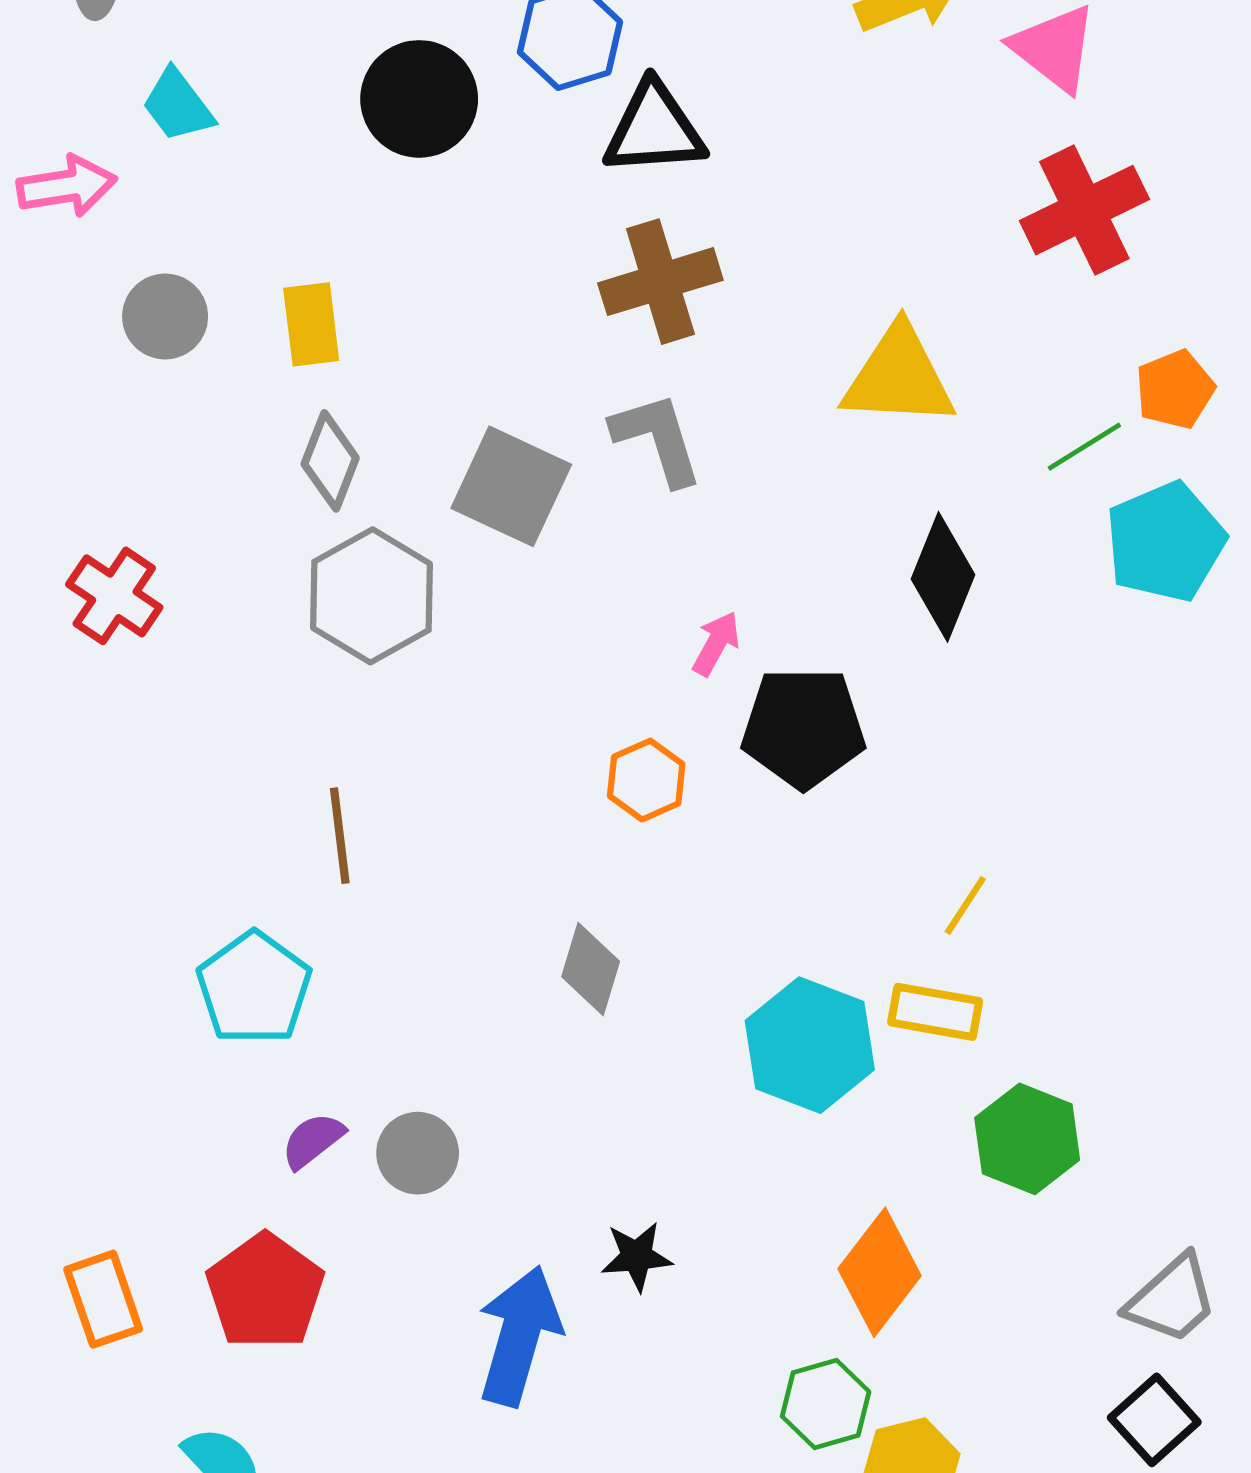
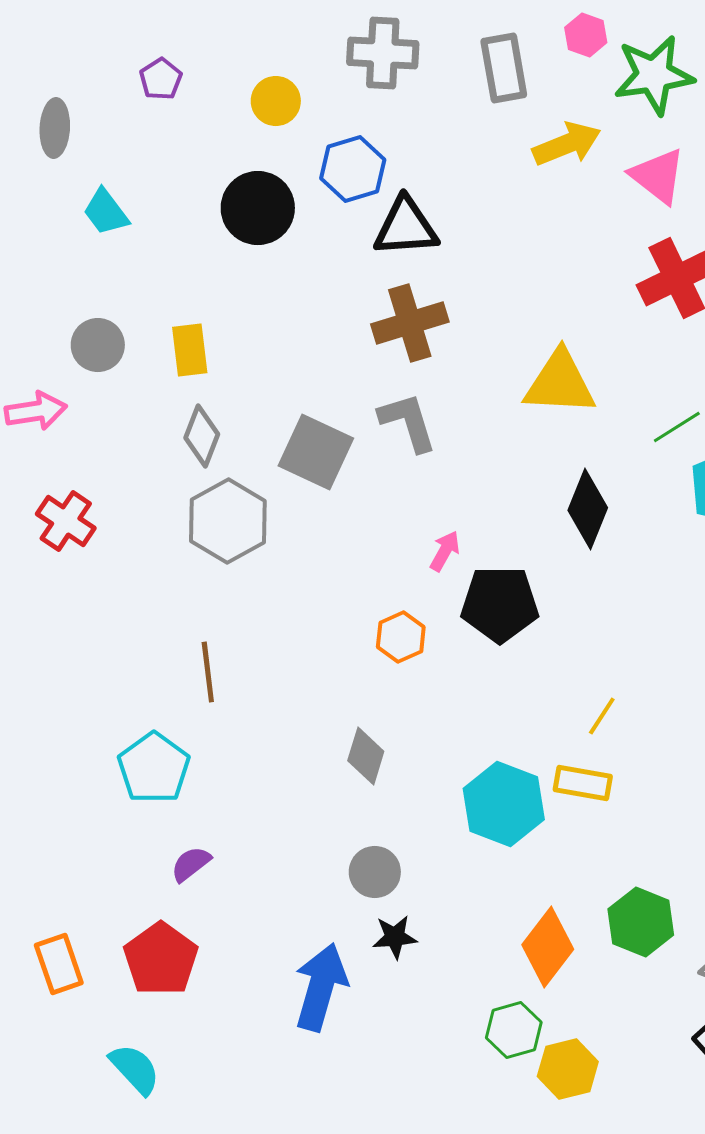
pink arrow: (67, 186) -> (36, 411), moved
green hexagon: (1027, 1139) -> (641, 922), moved
gray circle: (418, 1153) -> (375, 872), moved

